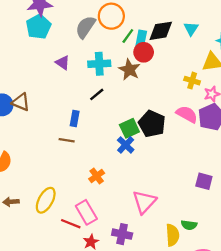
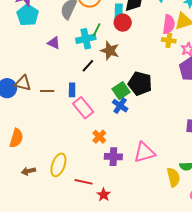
green line: (128, 36) -> (97, 30), moved
brown star: (129, 70) -> (110, 51), moved
pink semicircle: (187, 114) -> (169, 24), moved, turned 78
brown line: (67, 140) -> (47, 91), moved
pink triangle: (144, 202) -> (144, 152), turned 40
pink rectangle: (86, 212) -> (83, 108), moved
purple cross: (122, 234) -> (113, 157), moved

